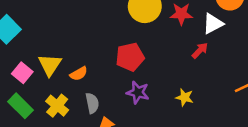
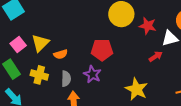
purple star: (138, 92) -> (92, 74), moved
yellow star: (184, 97) -> (137, 89), size x1.6
yellow cross: (57, 106) -> (39, 75), turned -36

